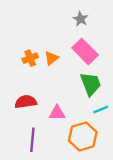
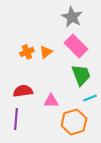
gray star: (81, 19) -> (72, 17), size x1.5
purple line: (32, 140) -> (16, 119), moved

